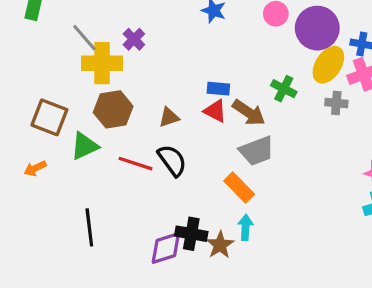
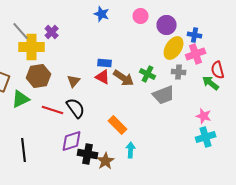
purple circle: (317, 28) -> (167, 25), size x0.7
green cross: (284, 89) -> (148, 74), moved
brown triangle: (169, 117) -> (74, 81), turned -32
gray trapezoid: (257, 151) -> (164, 95), moved
cyan arrow: (245, 227) -> (131, 150), moved
purple diamond: (166, 248) -> (72, 141), moved

